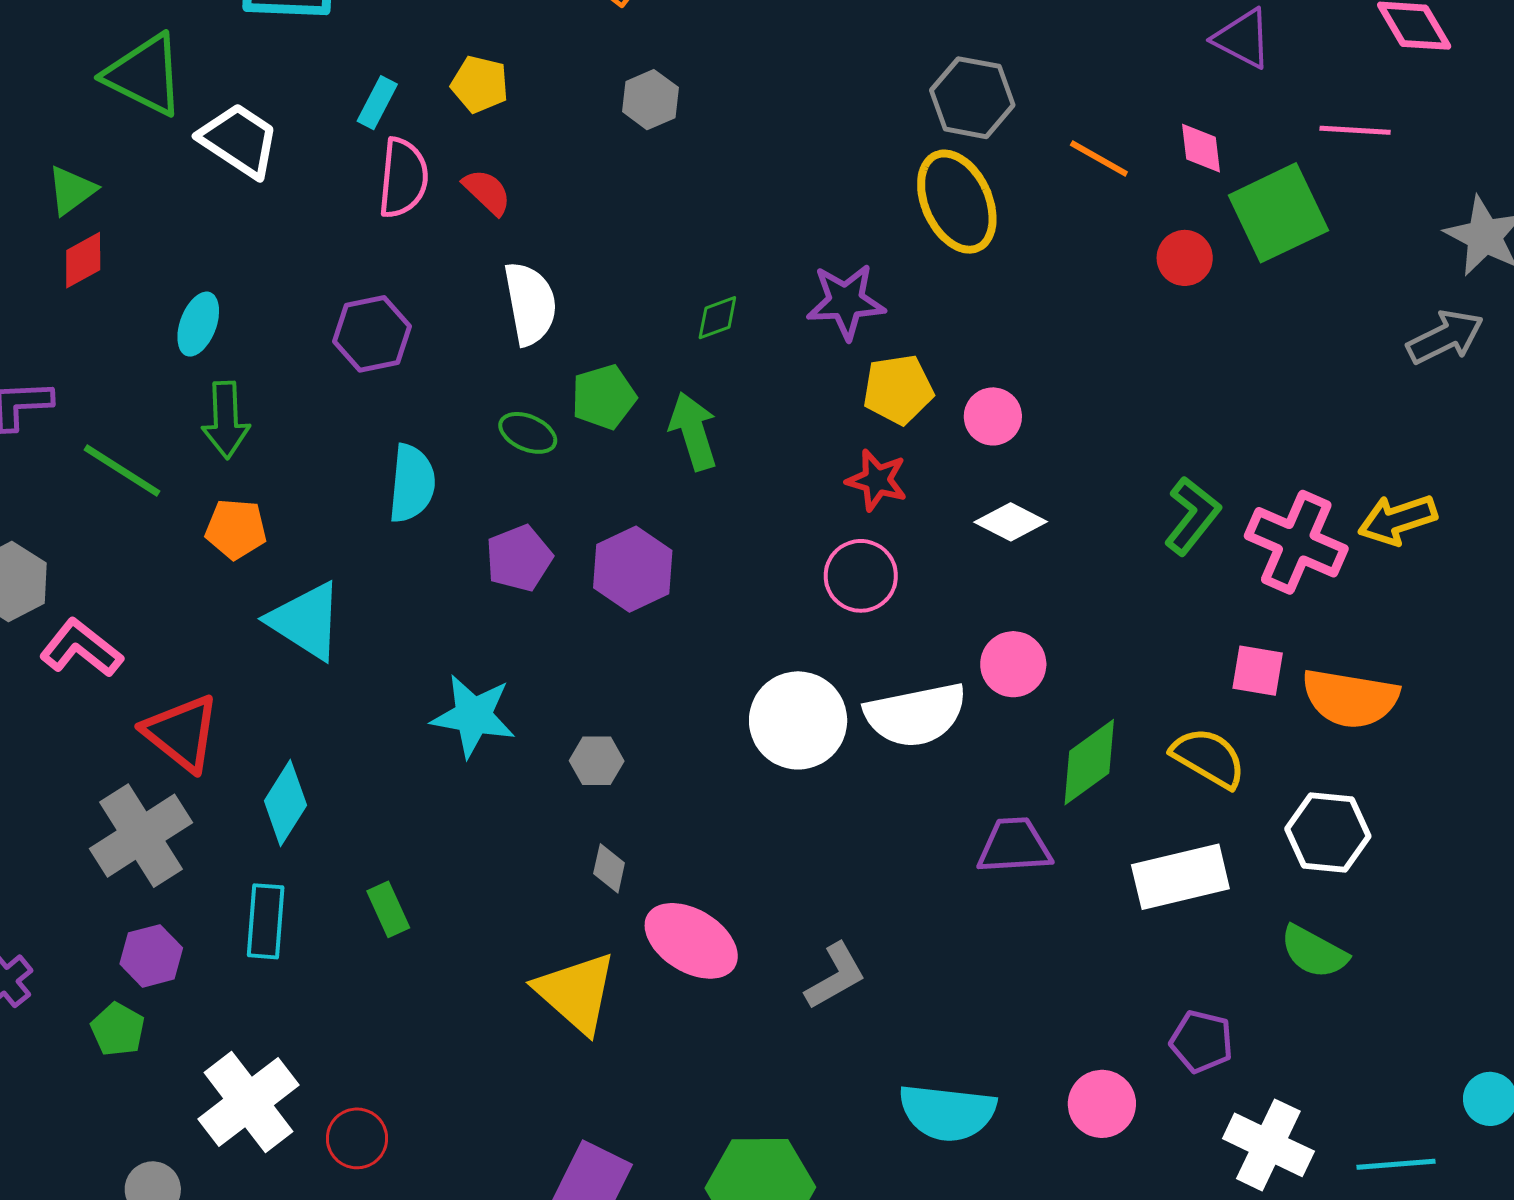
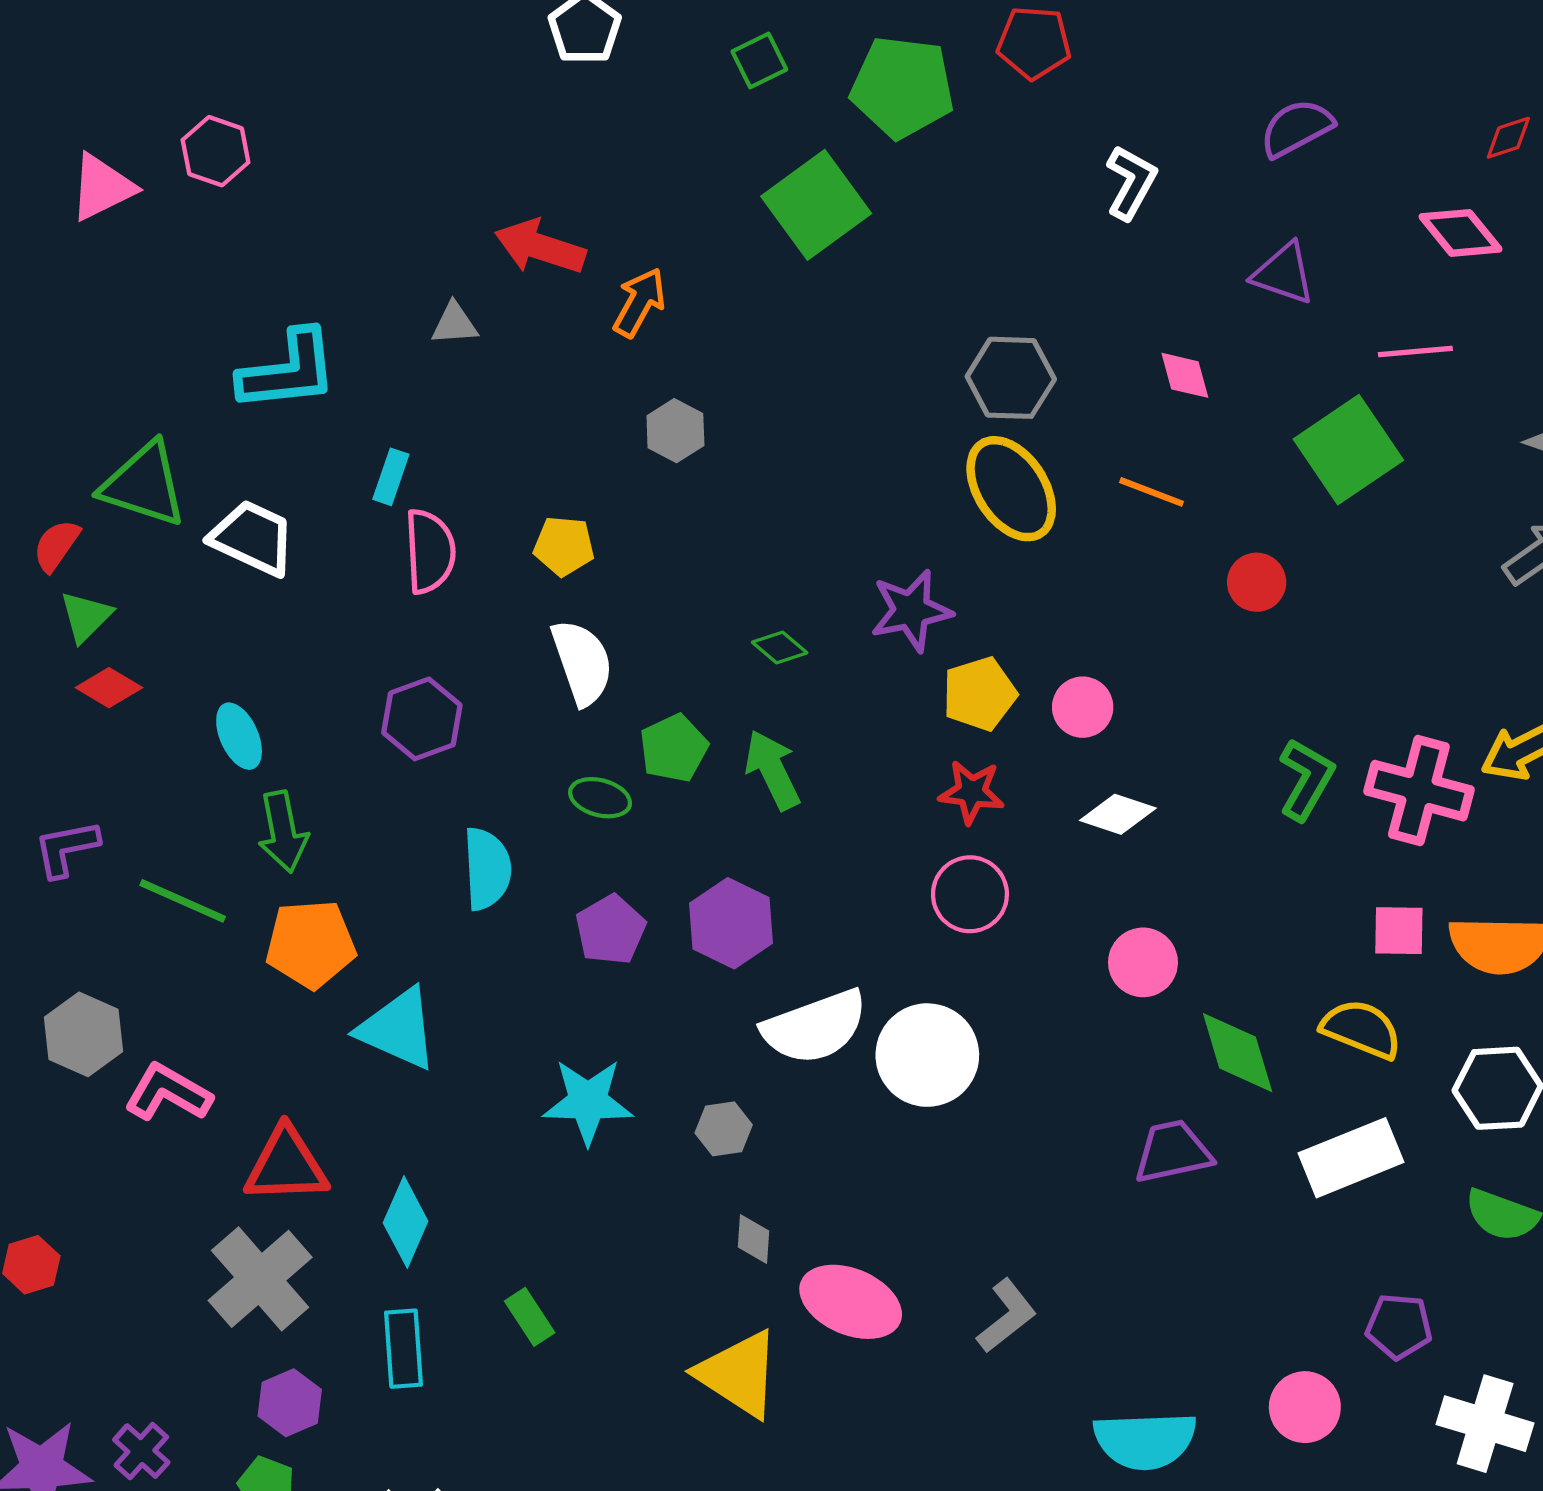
yellow pentagon: (480, 84) -> (564, 546), moved
pink diamond: (1201, 148) -> (1185, 375), moved
orange line: (1099, 158) -> (1151, 492), moved
red semicircle: (487, 192) -> (56, 545), moved, turned -90
red circle: (1185, 258) -> (1257, 582), moved
red diamond: (83, 260) -> (109, 688), turned 68
green diamond: (717, 318) -> (780, 648), turned 69
cyan ellipse: (198, 324) -> (239, 736), turned -36
orange pentagon: (236, 529) -> (311, 944), size x1.4
white semicircle: (916, 715) -> (815, 1027), moved
red triangle: (182, 733) -> (286, 1165), turned -32
green diamond: (1089, 762) -> (1238, 1053), turned -62

